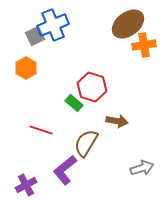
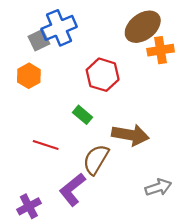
red hexagon: (92, 87) -> (103, 75), moved
brown arrow: (117, 121) -> (130, 135), size x1.5

